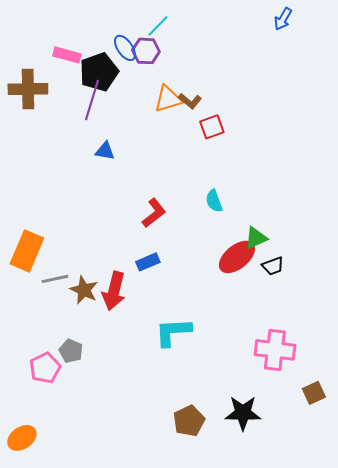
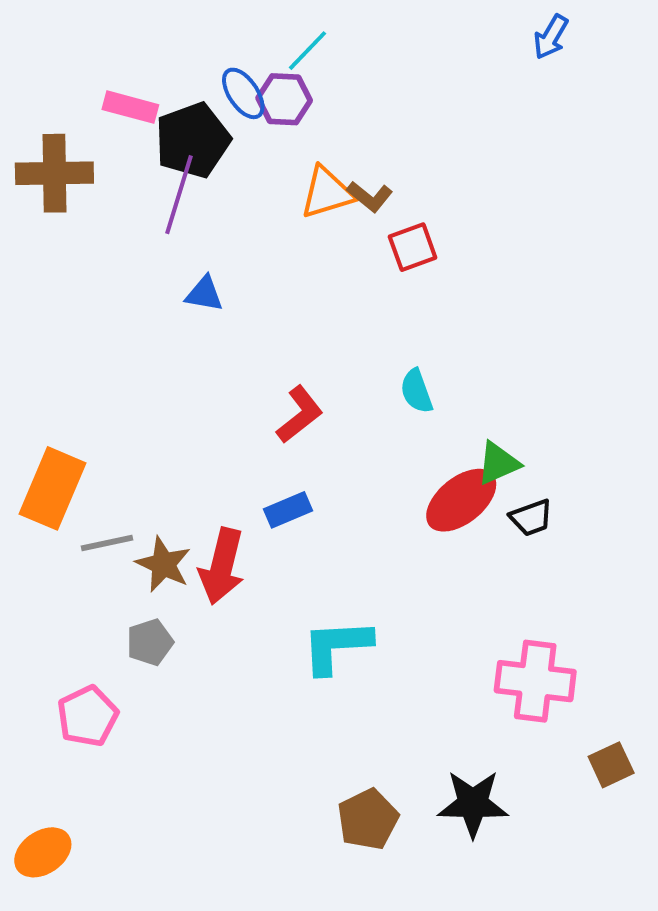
gray pentagon: (71, 351) -> (150, 642), moved, turned 30

